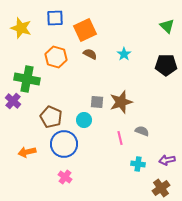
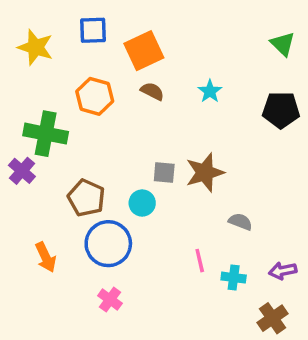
pink line: (120, 138) -> (200, 261), moved
orange arrow: (27, 152) -> (46, 257), turned -102

